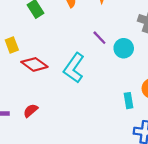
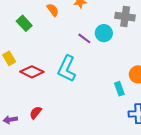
cyan circle: (124, 48) -> (104, 33), moved

